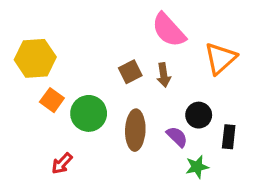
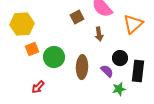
brown square: (130, 72) -> (77, 17), moved
orange square: (52, 100) -> (32, 49), turned 32
black rectangle: (229, 137) -> (138, 71), size x1.5

